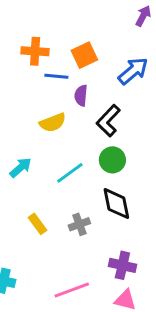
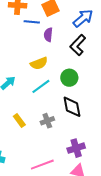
black L-shape: (108, 121) -> (78, 45), moved
yellow semicircle: (53, 123) -> (39, 63), moved
purple cross: (122, 265) -> (76, 148), turned -30

